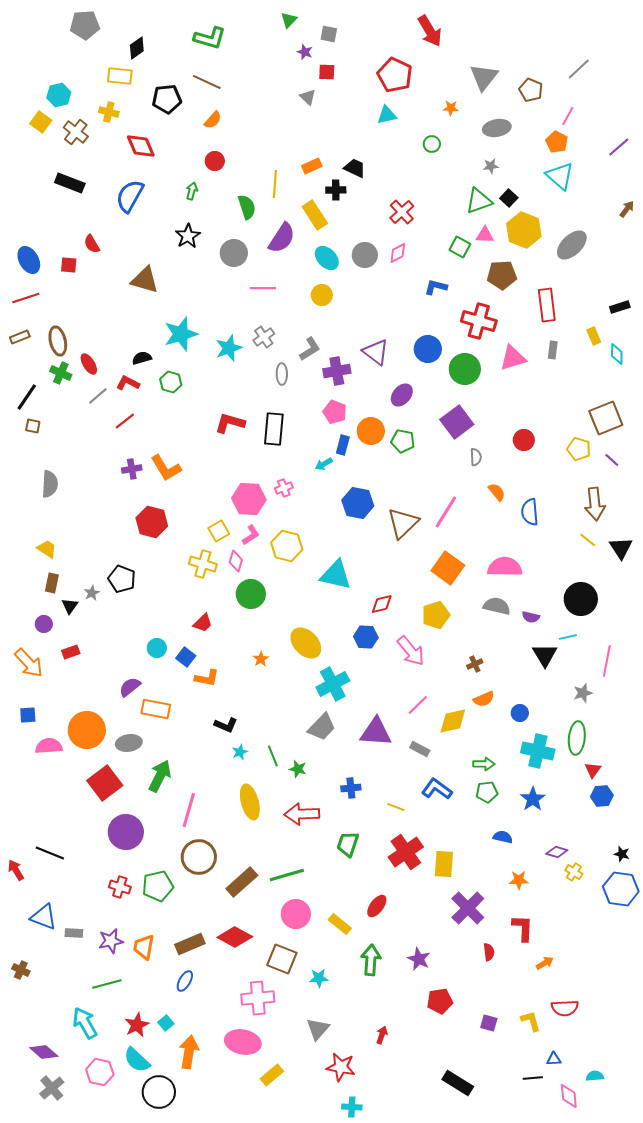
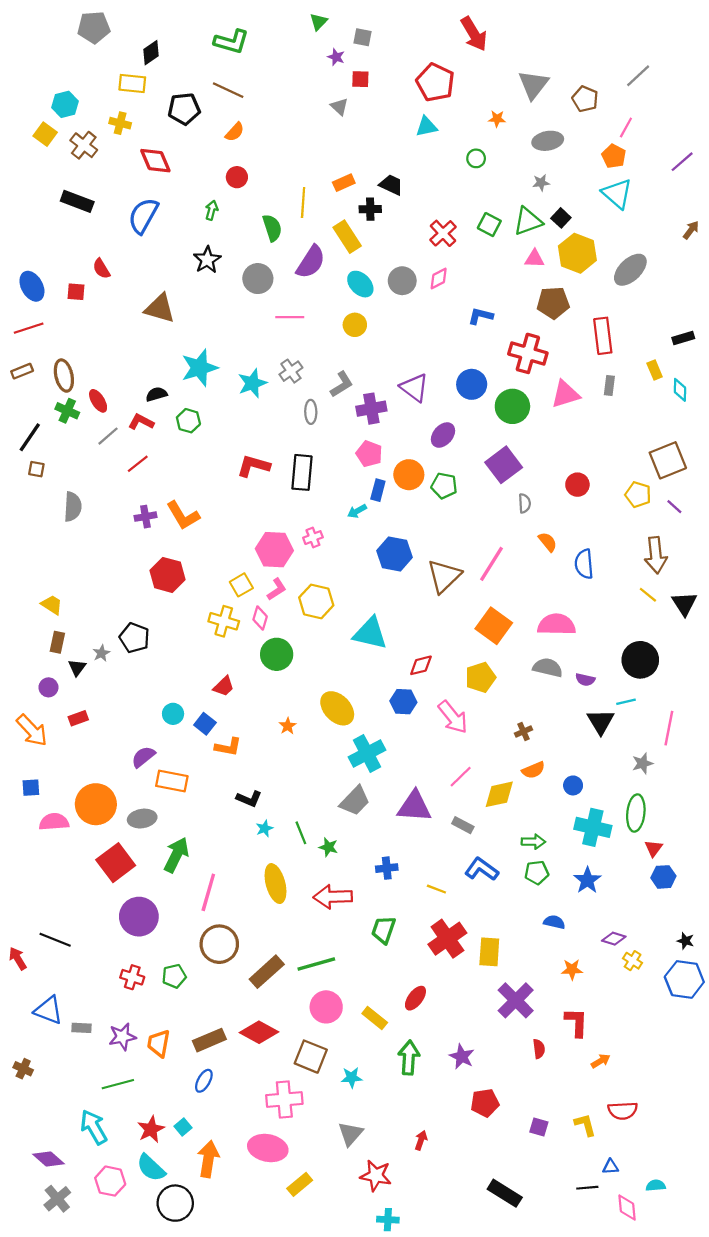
green square: (460, 247) -> (489, 225), moved
gray semicircle: (50, 484) -> (73, 507), moved
green pentagon: (158, 886) -> (174, 976), size x0.7

